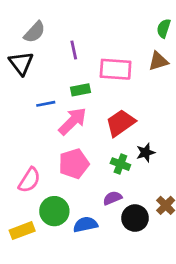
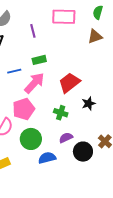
pink rectangle: (116, 69) -> (64, 17), moved
pink pentagon: (74, 164) -> (24, 109), moved
green cross: (120, 164) -> (61, 113), moved
green circle: (54, 211) -> (31, 139), moved

